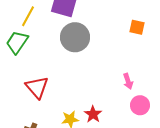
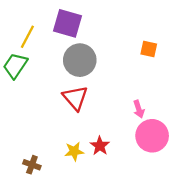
red triangle: (37, 87) -> (75, 98), moved
pink circle: (140, 105) -> (152, 136), size x1.5

